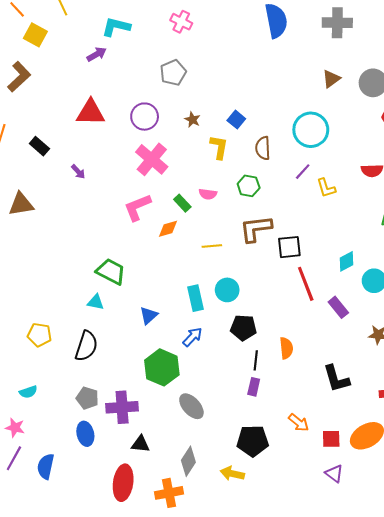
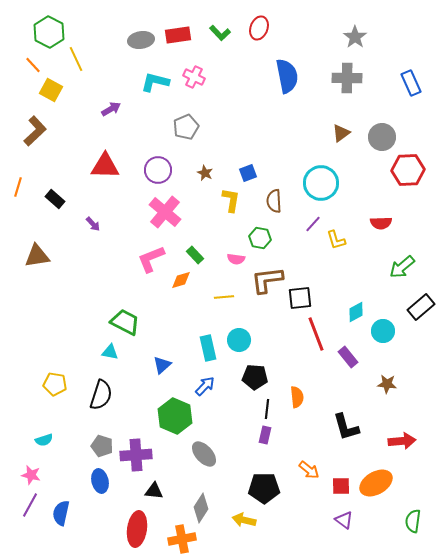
cyan L-shape: (116, 27) -> (155, 82), moved
blue square: (236, 120) -> (248, 173), turned 30
pink semicircle: (208, 194) -> (236, 259), moved

